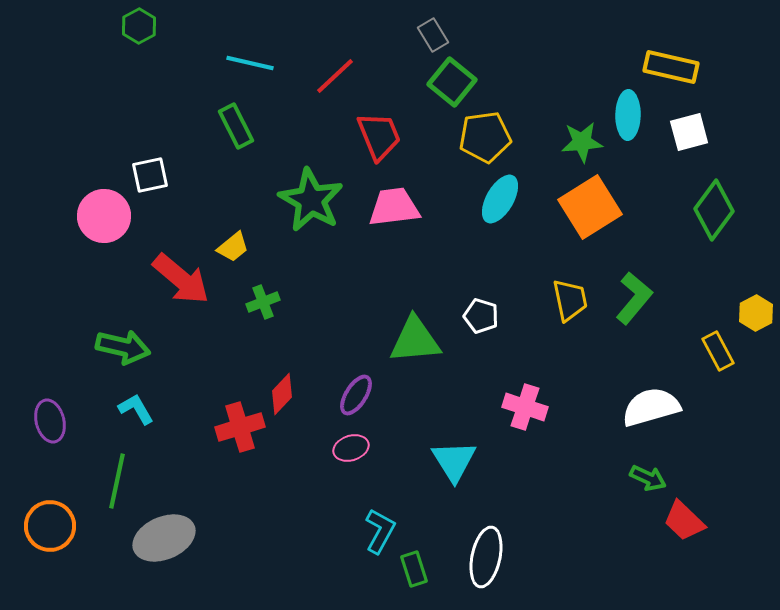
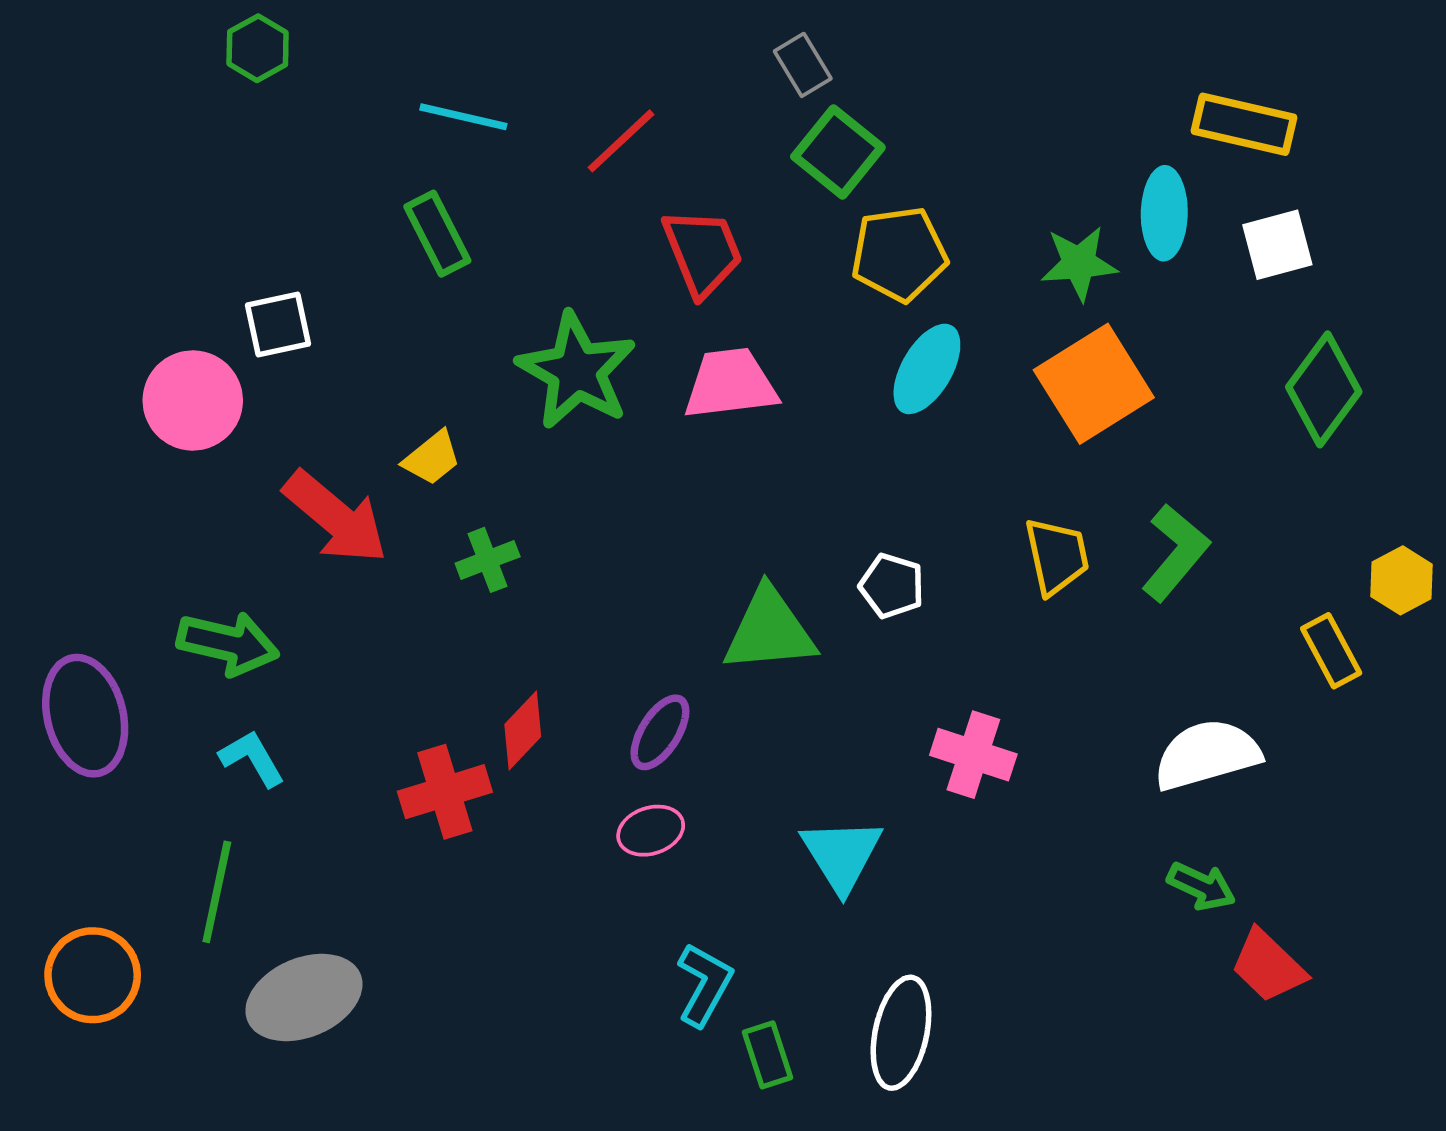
purple ellipse: (50, 421) -> (85, 716), moved, size x1.5

